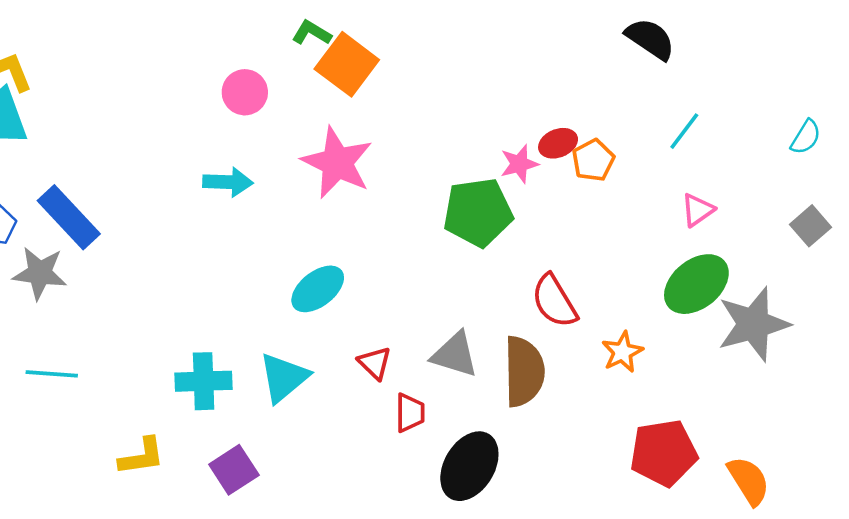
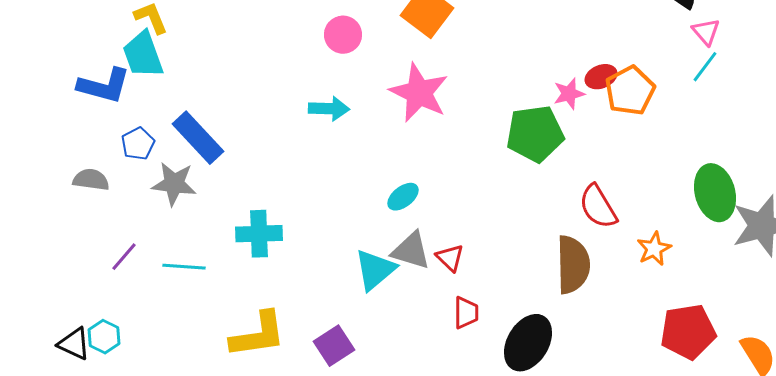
orange pentagon: (593, 160) -> (630, 91), size x1.4
pink triangle: (698, 210) -> (706, 32), moved, turned -36
green ellipse: (696, 284) -> (715, 193), turned -66
cyan ellipse: (318, 289) -> (403, 197), size x0.7
gray triangle: (455, 354) -> (411, 251), moved
cyan cross: (204, 381) -> (259, 234), moved
red trapezoid: (410, 413) -> (466, 313), moved
yellow L-shape: (142, 456) -> (258, 335), size x1.5

